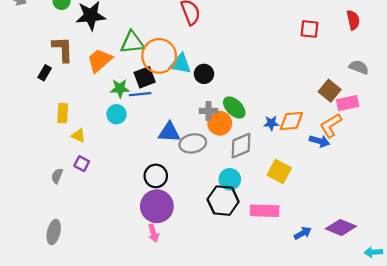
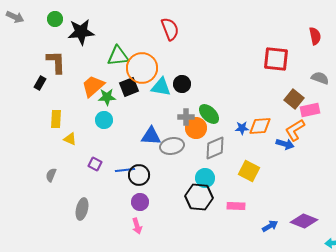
red square: (309, 29) -> (276, 59), moved, size x1.5
orange trapezoid: (100, 60) -> (93, 86), moved
cyan triangle: (180, 64) -> (161, 87), moved
blue line: (140, 94) -> (125, 170), moved
purple square: (82, 164) -> (95, 164), moved
purple circle: (157, 206) -> (140, 202), size x0.6
pink rectangle: (265, 211) -> (236, 206), size x0.7
gray ellipse: (54, 232) -> (82, 209), moved

